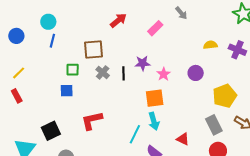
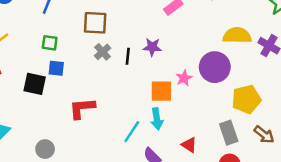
yellow semicircle: (210, 45) -> (237, 36), size x1.6
green square: (73, 70) -> (50, 43), moved
purple circle: (196, 73) -> (215, 67), size x1.6
pink star: (164, 74) -> (184, 78), moved
black square: (51, 131) -> (35, 84), moved, turned 30

